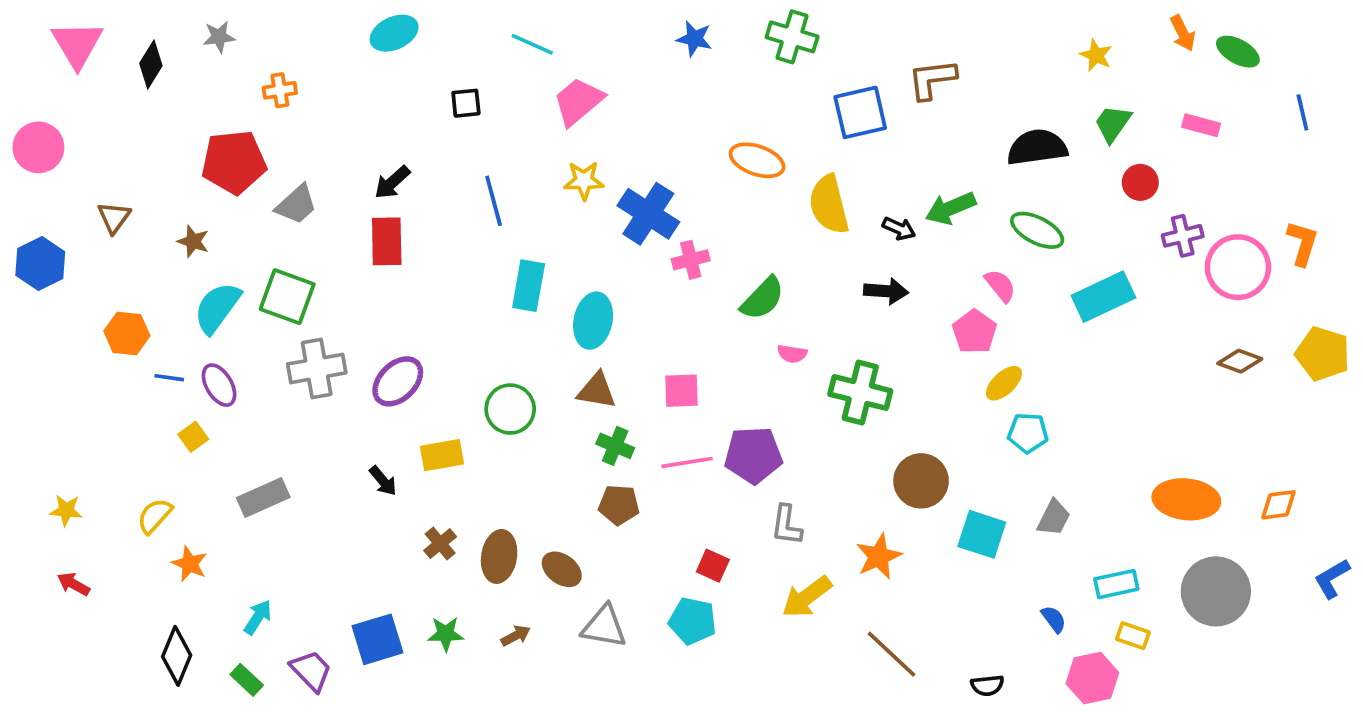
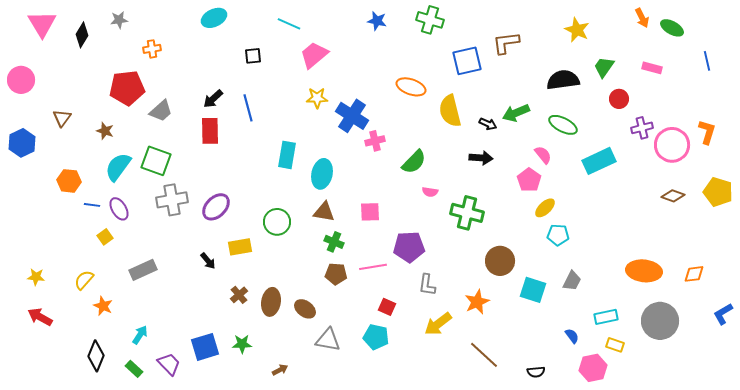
yellow star: (1096, 55) -> (577, 30), moved, size x1.4
blue line: (494, 201) -> (248, 108), moved
pink line: (687, 462) -> (373, 267), moved
red arrow: (73, 584) -> (40, 317), size x1.4
brown arrow: (516, 636) -> (280, 370), moved

